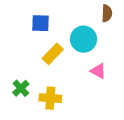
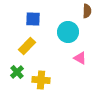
yellow rectangle: (53, 54) -> (27, 46), moved

